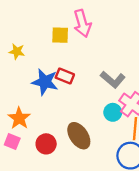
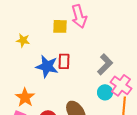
red rectangle: (65, 76) -> (64, 61), turned 70
gray L-shape: (113, 80) -> (105, 64), turned -85

